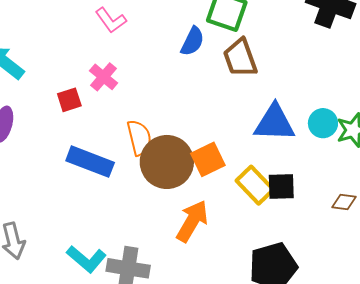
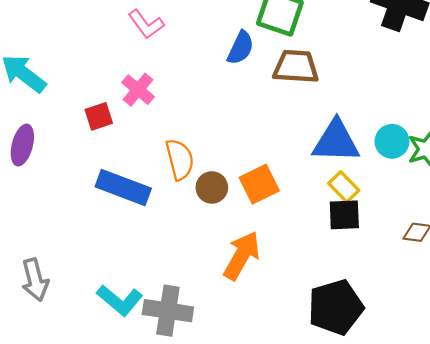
brown trapezoid: (240, 58) -> (296, 67), turned 114
brown circle: (167, 162) -> (212, 187), size x0.5
yellow rectangle: (255, 185) -> (344, 187), moved, size x0.7

